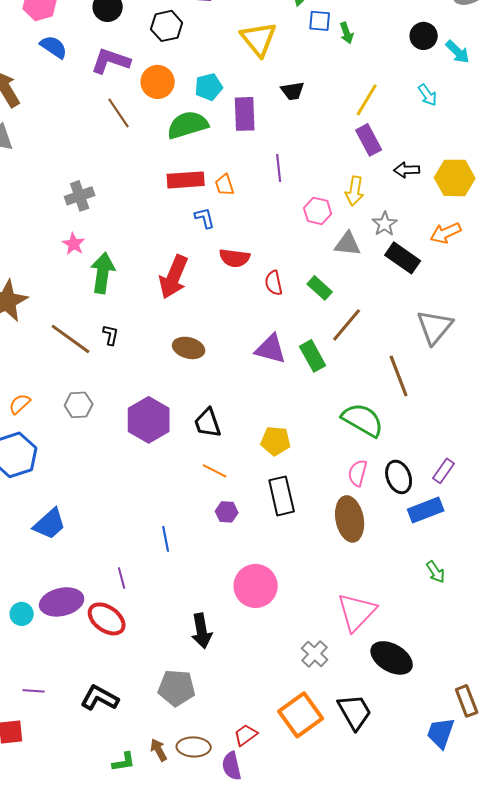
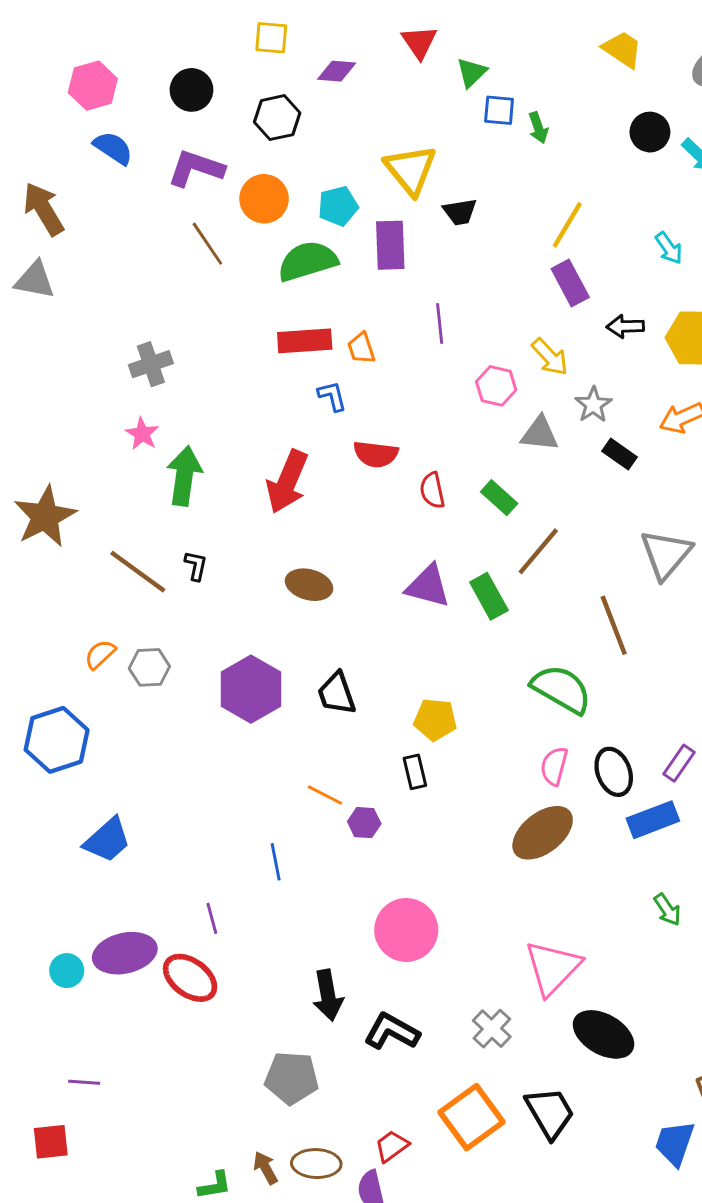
yellow triangle: (259, 39) -> (411, 170), moved
cyan arrow: (428, 95) -> (669, 248), moved
yellow arrow: (355, 191) -> (550, 357), turned -52
black rectangle: (403, 258) -> (619, 454), size x0.7
orange semicircle: (20, 404) -> (100, 654), moved
orange line: (215, 471) -> (325, 795), moved
black rectangle: (282, 496) -> (415, 772), moved, size x0.6
brown ellipse: (350, 519) -> (543, 833), turned 63
black L-shape: (100, 698) -> (392, 1032), moved

